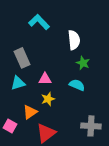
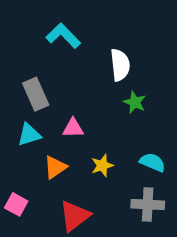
cyan semicircle: (77, 85) -> (153, 162), moved
yellow star: (48, 99) -> (102, 166), moved
orange triangle: (30, 112) -> (55, 167), moved

